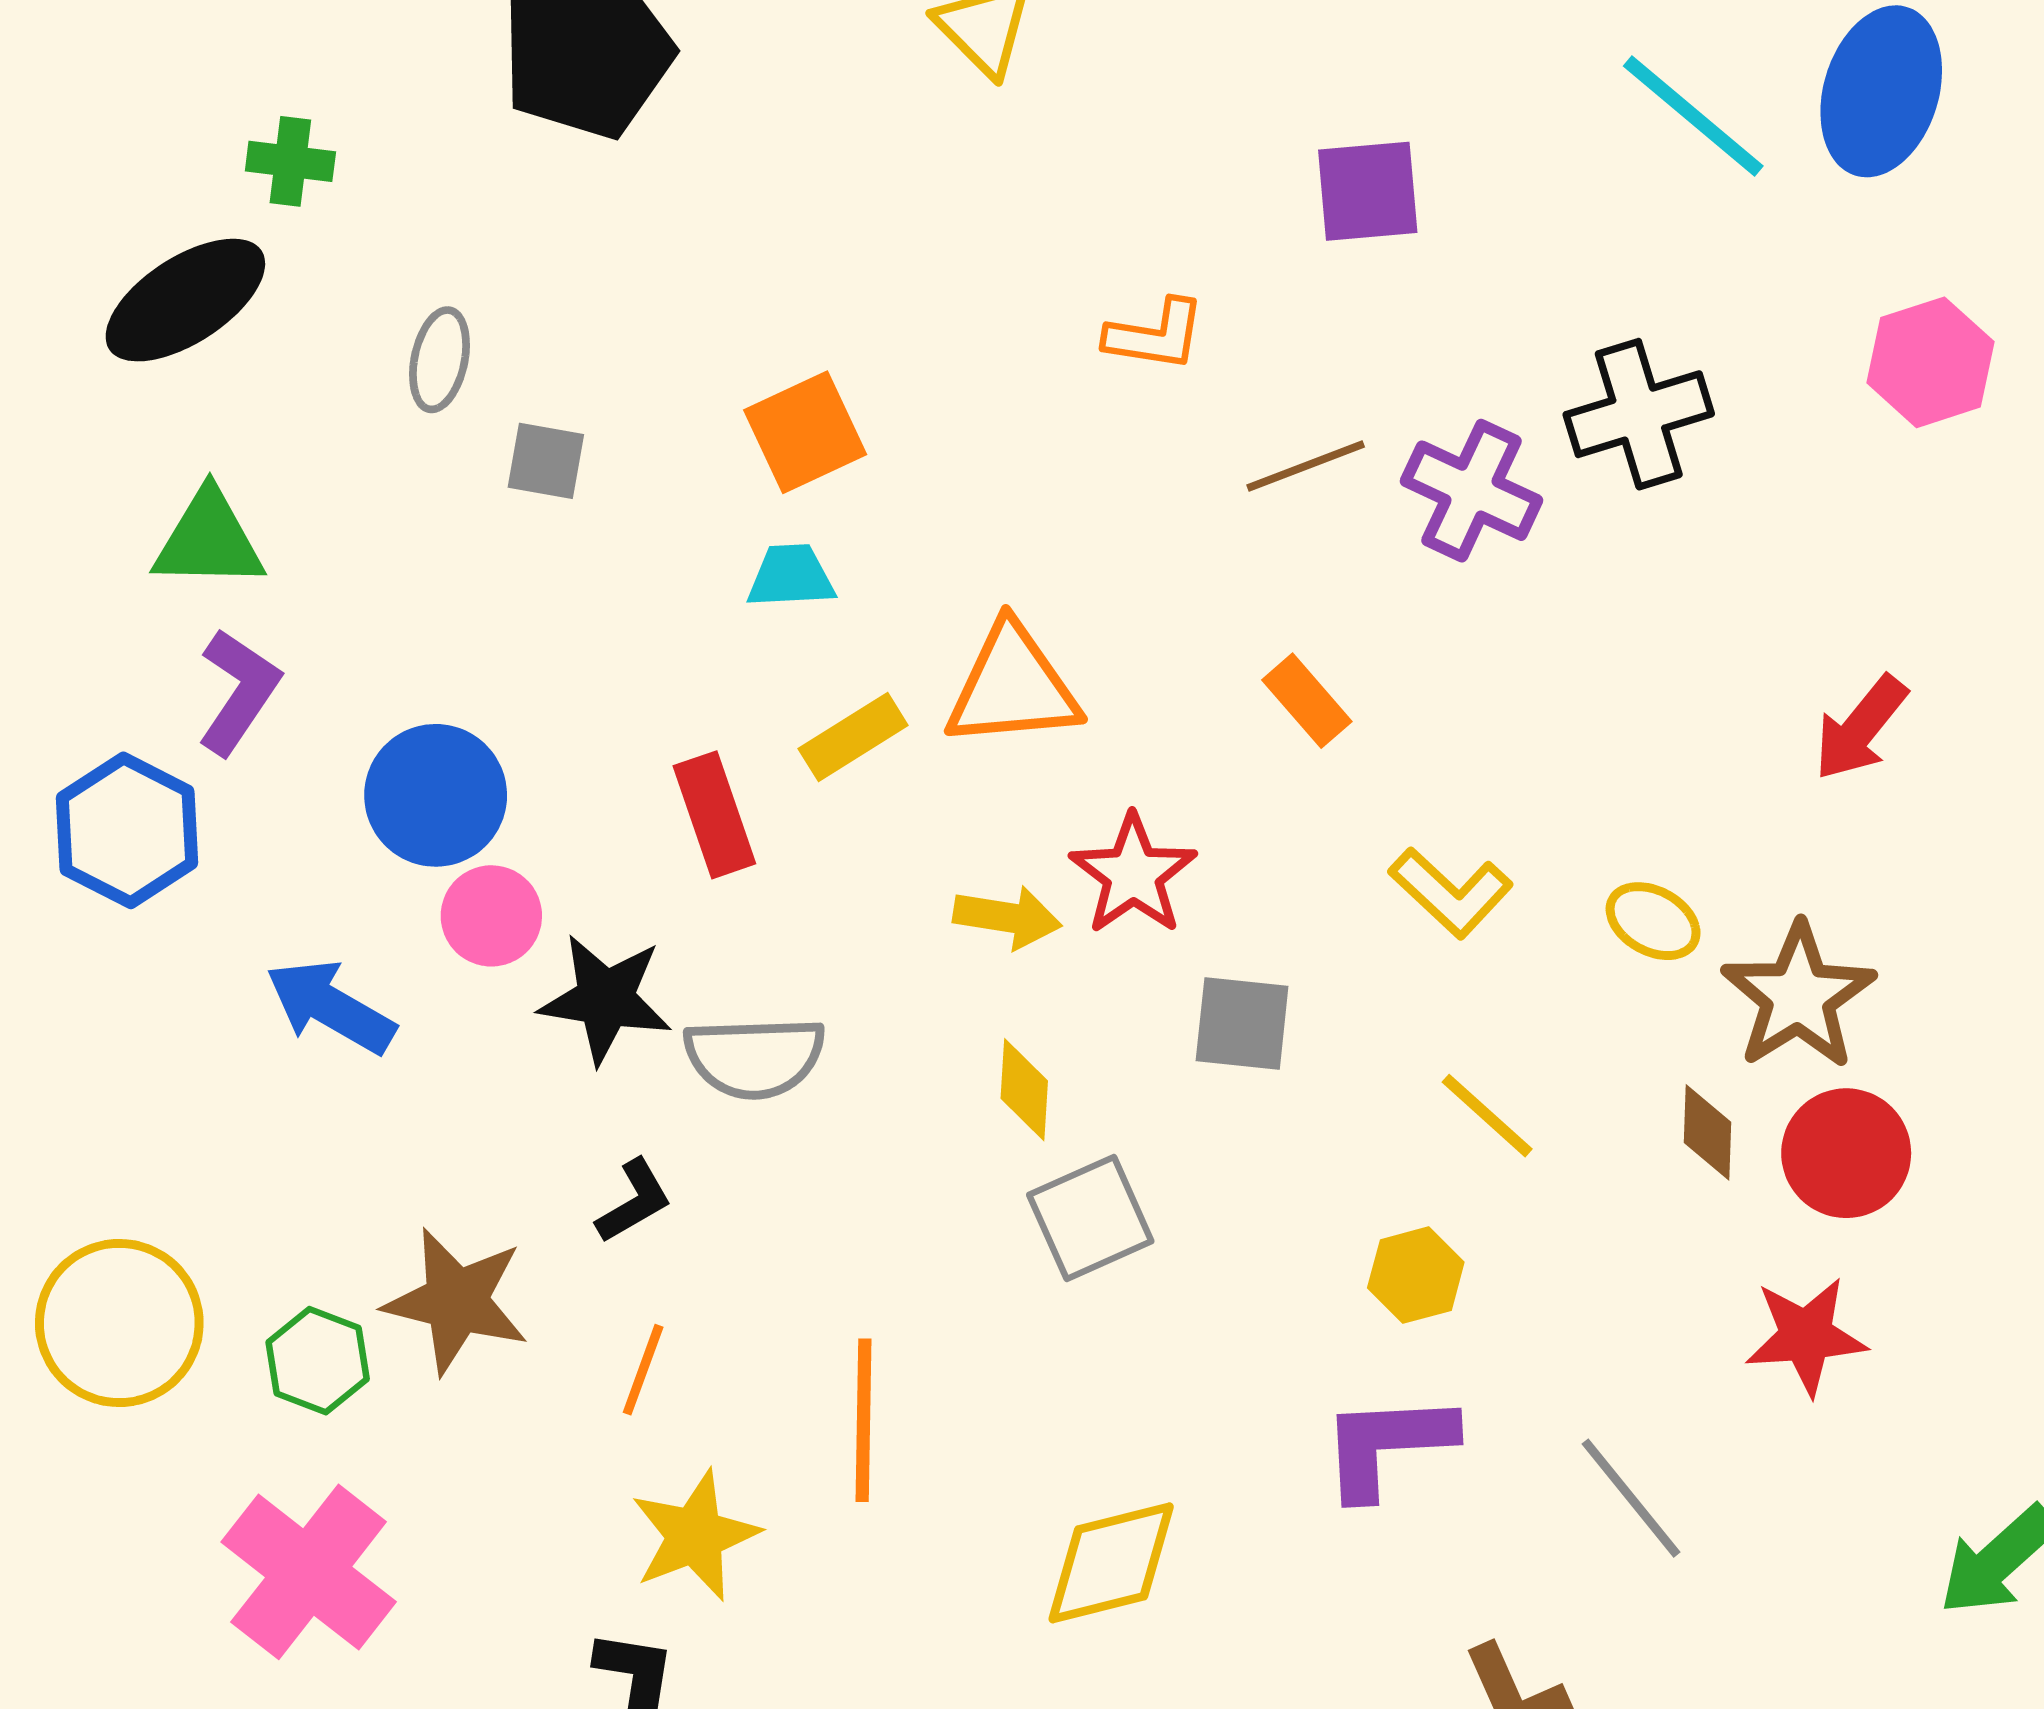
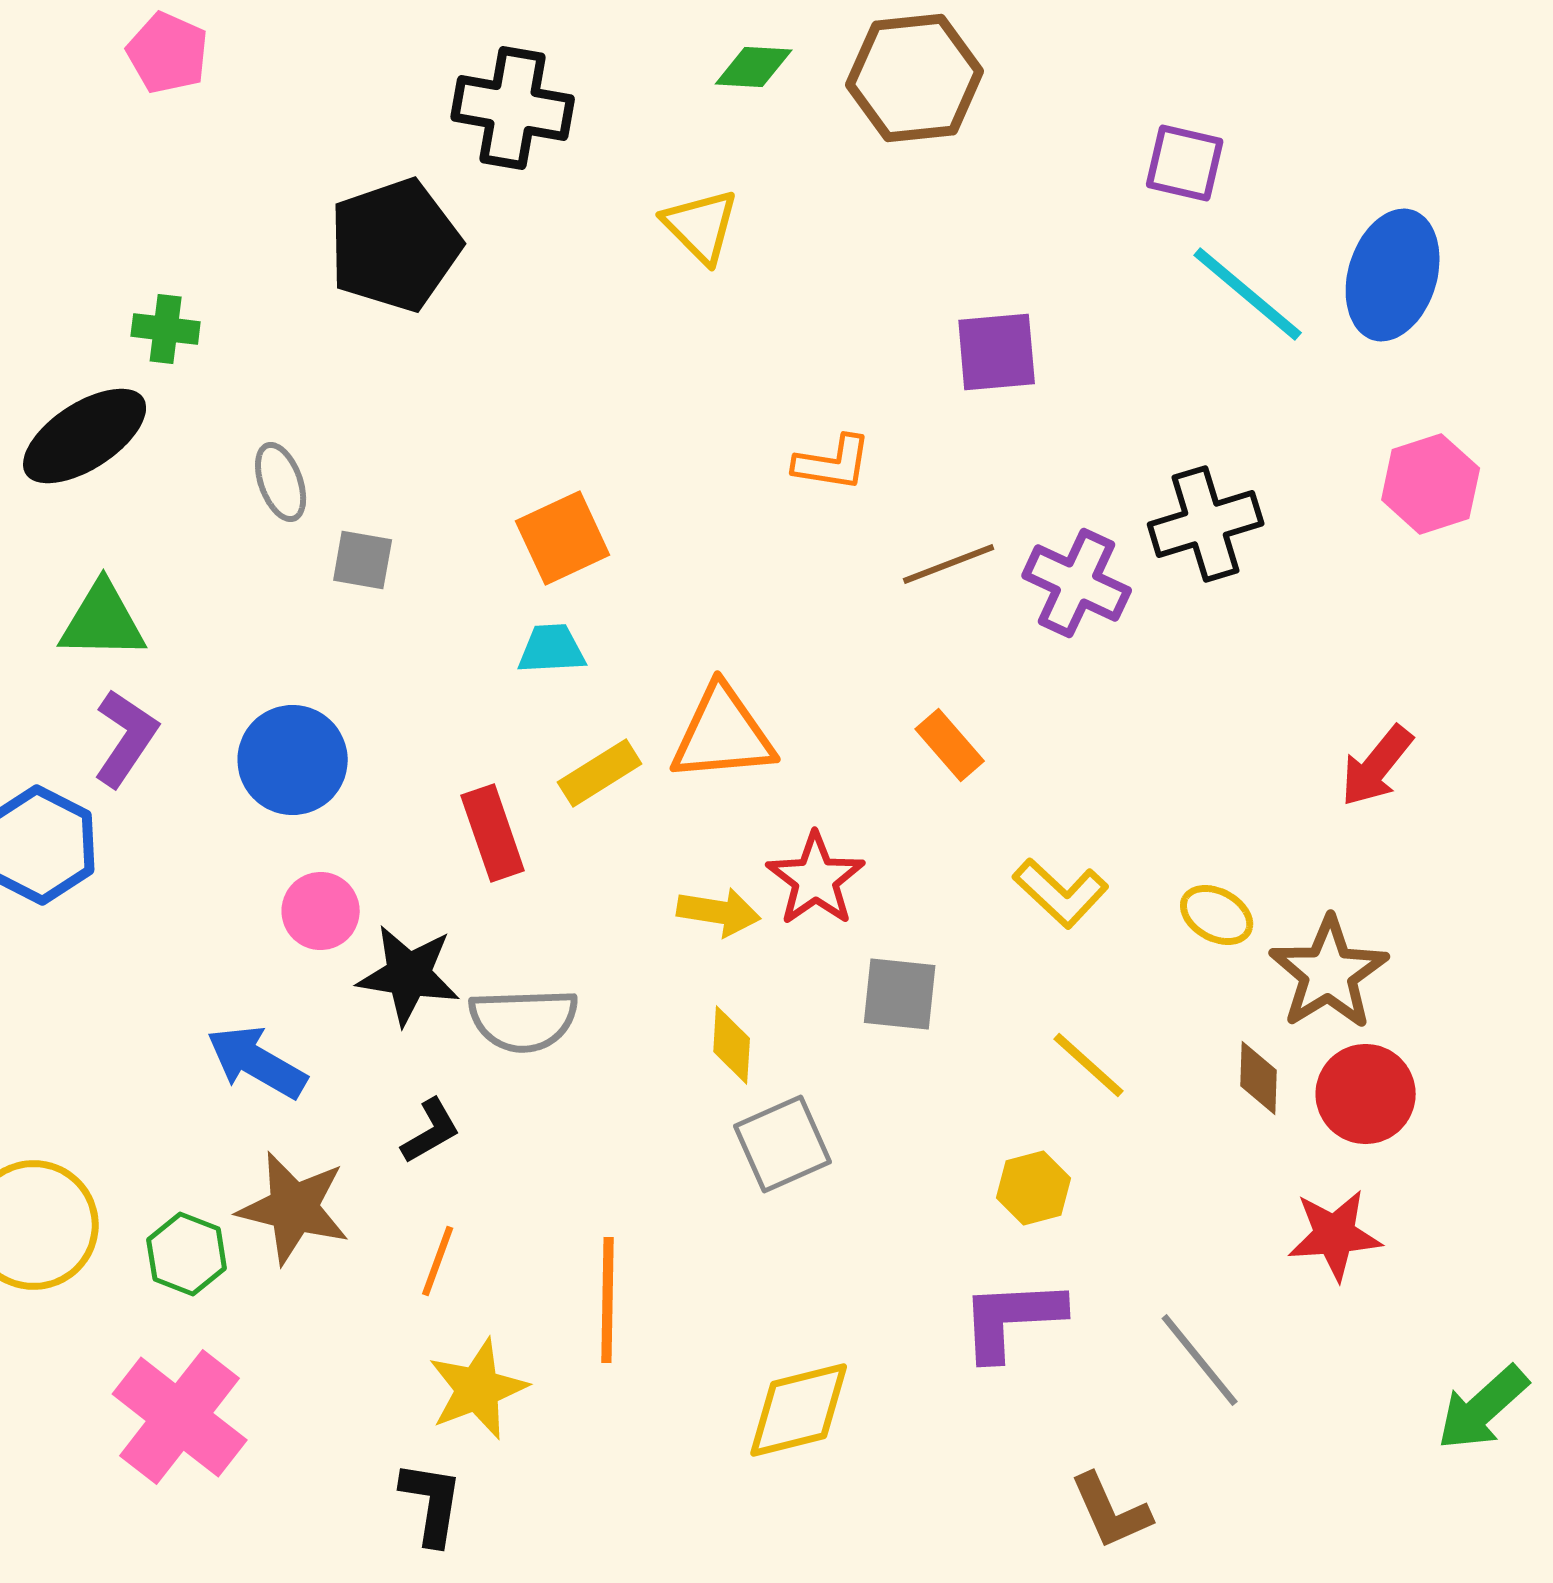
gray ellipse: (440, 360) -> (281, 482), turned -32
blue circle: (436, 795) -> (293, 760), moved
blue arrow: (331, 1007) -> (257, 1062), moved

